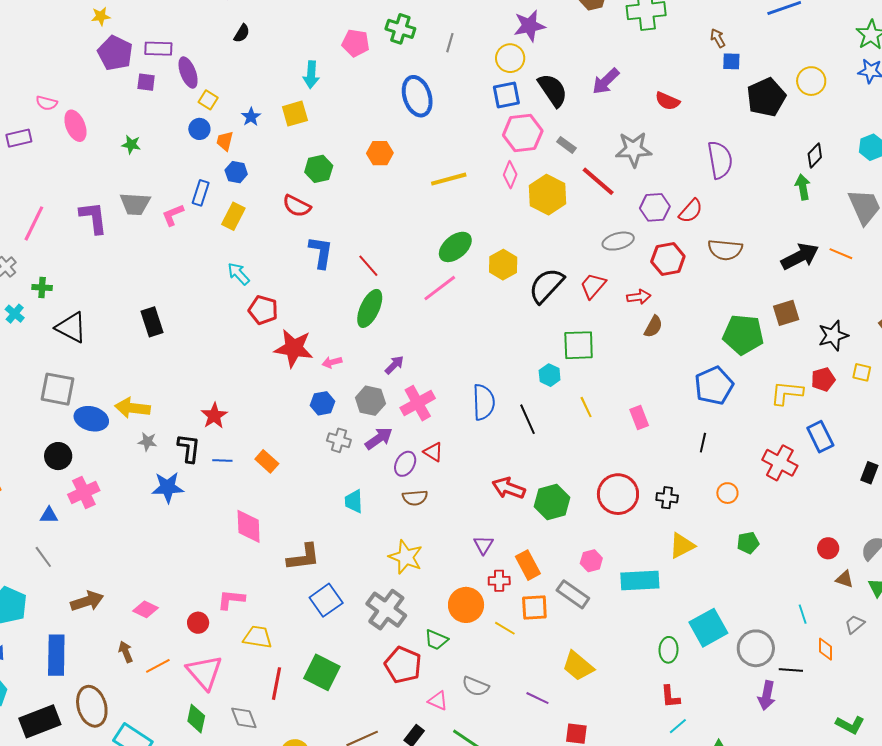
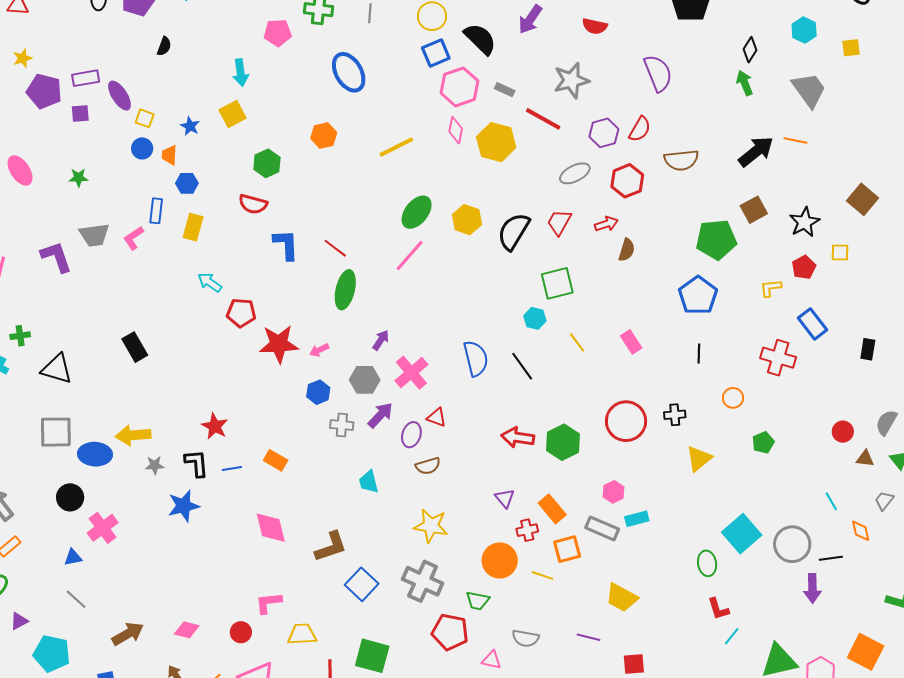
yellow L-shape: (787, 393) -> (771, 288), size x0.7
cyan rectangle: (640, 581) -> (637, 519), moved, size x0.6

